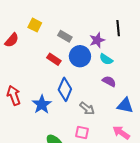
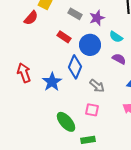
red semicircle: (12, 40) -> (31, 18), moved
purple star: (97, 40) -> (97, 18), moved
blue circle: (80, 56) -> (90, 45), moved

